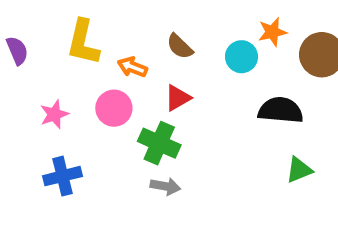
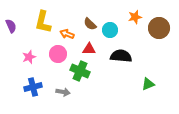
cyan circle: (241, 57) -> (110, 30), moved
red triangle: (178, 98) -> (89, 49), turned 32
black semicircle: (281, 110) -> (121, 56), moved
gray arrow: (165, 186) -> (63, 92), moved

